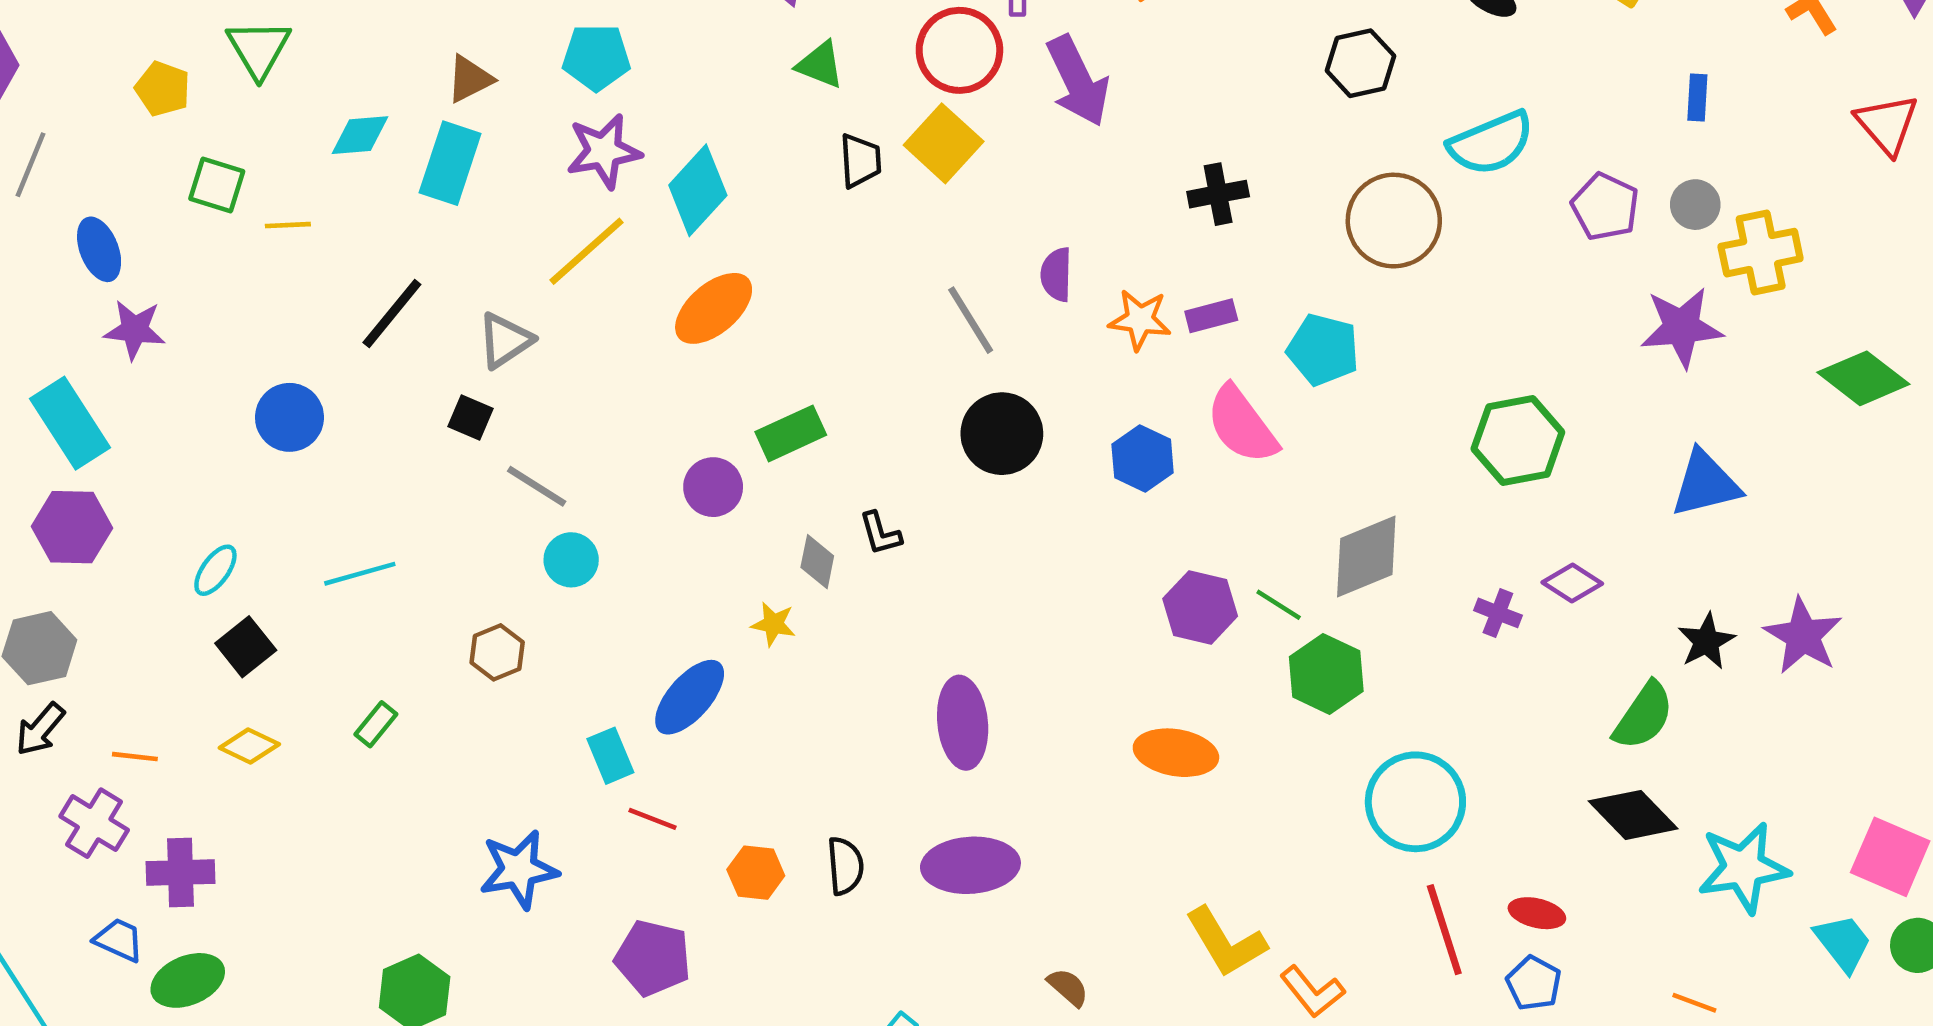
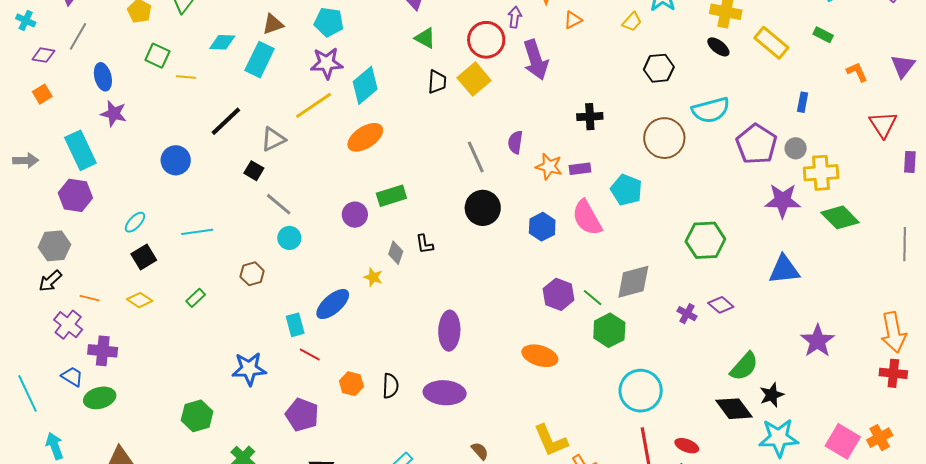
purple pentagon: (1605, 207) -> (756, 144), size x1.4
green diamond: (1863, 378) -> (840, 217), moved
black star: (1706, 641) -> (772, 395), moved

